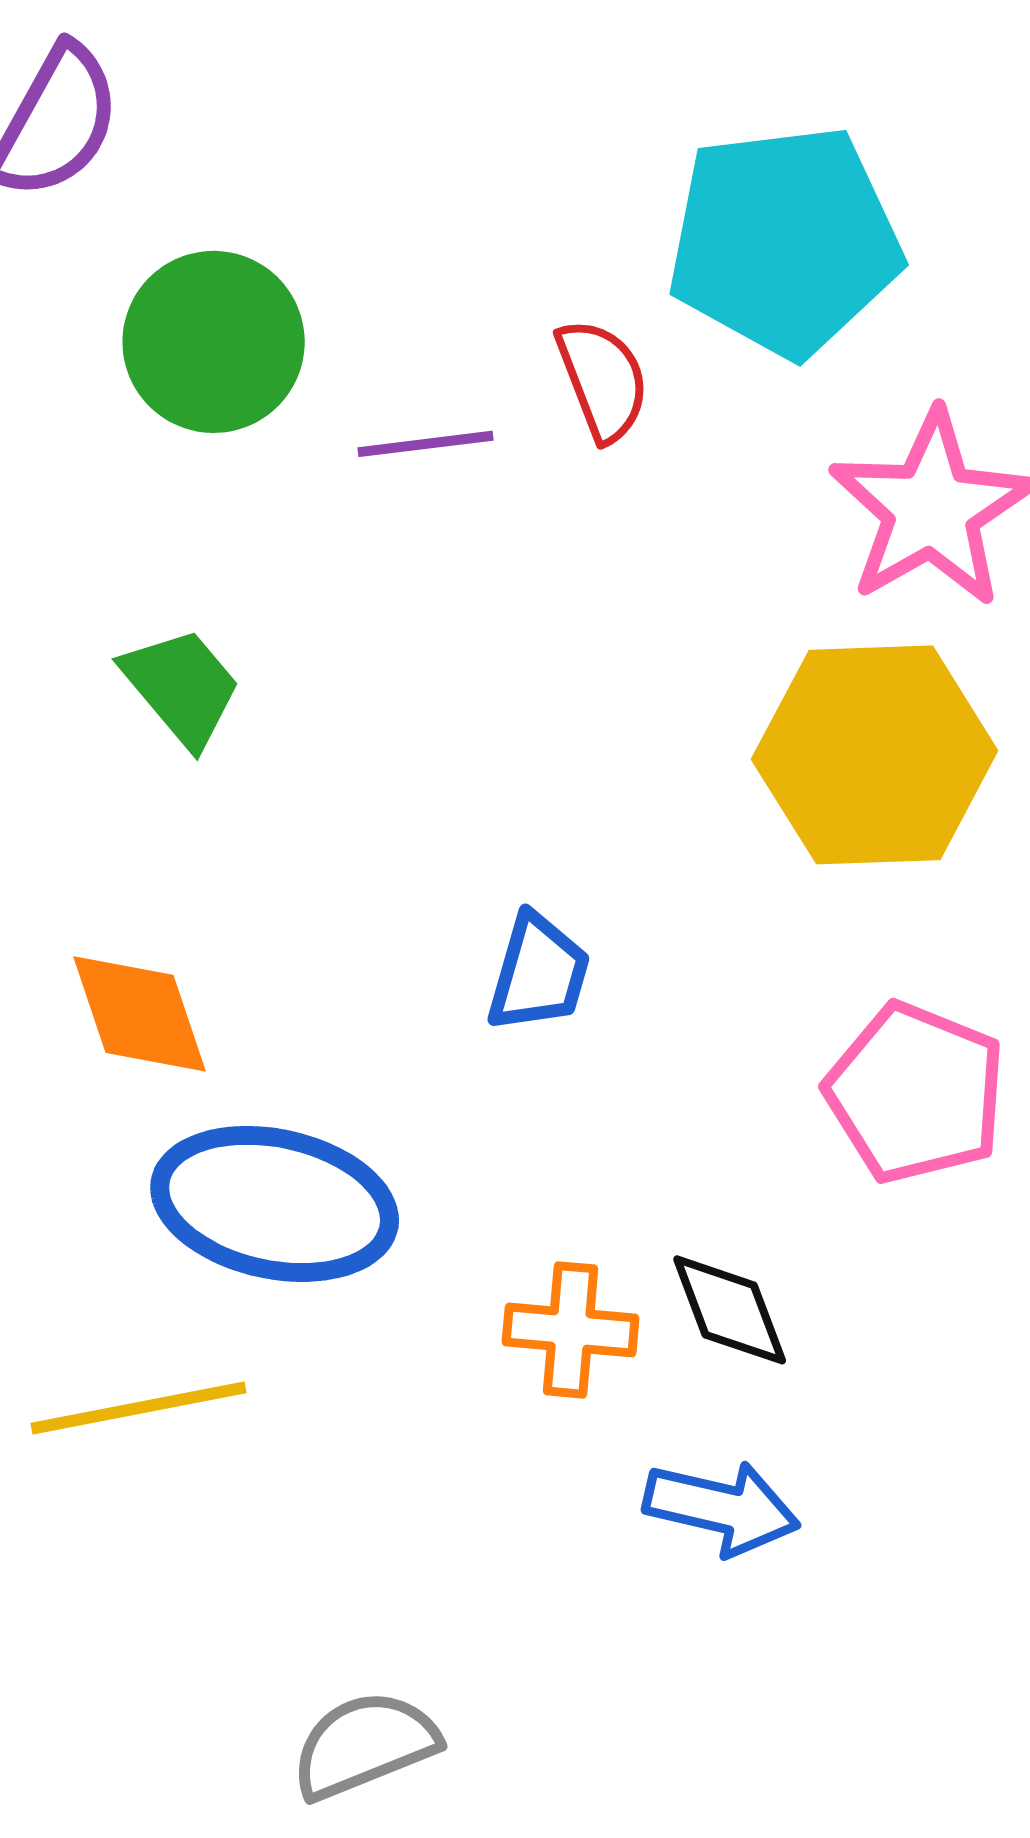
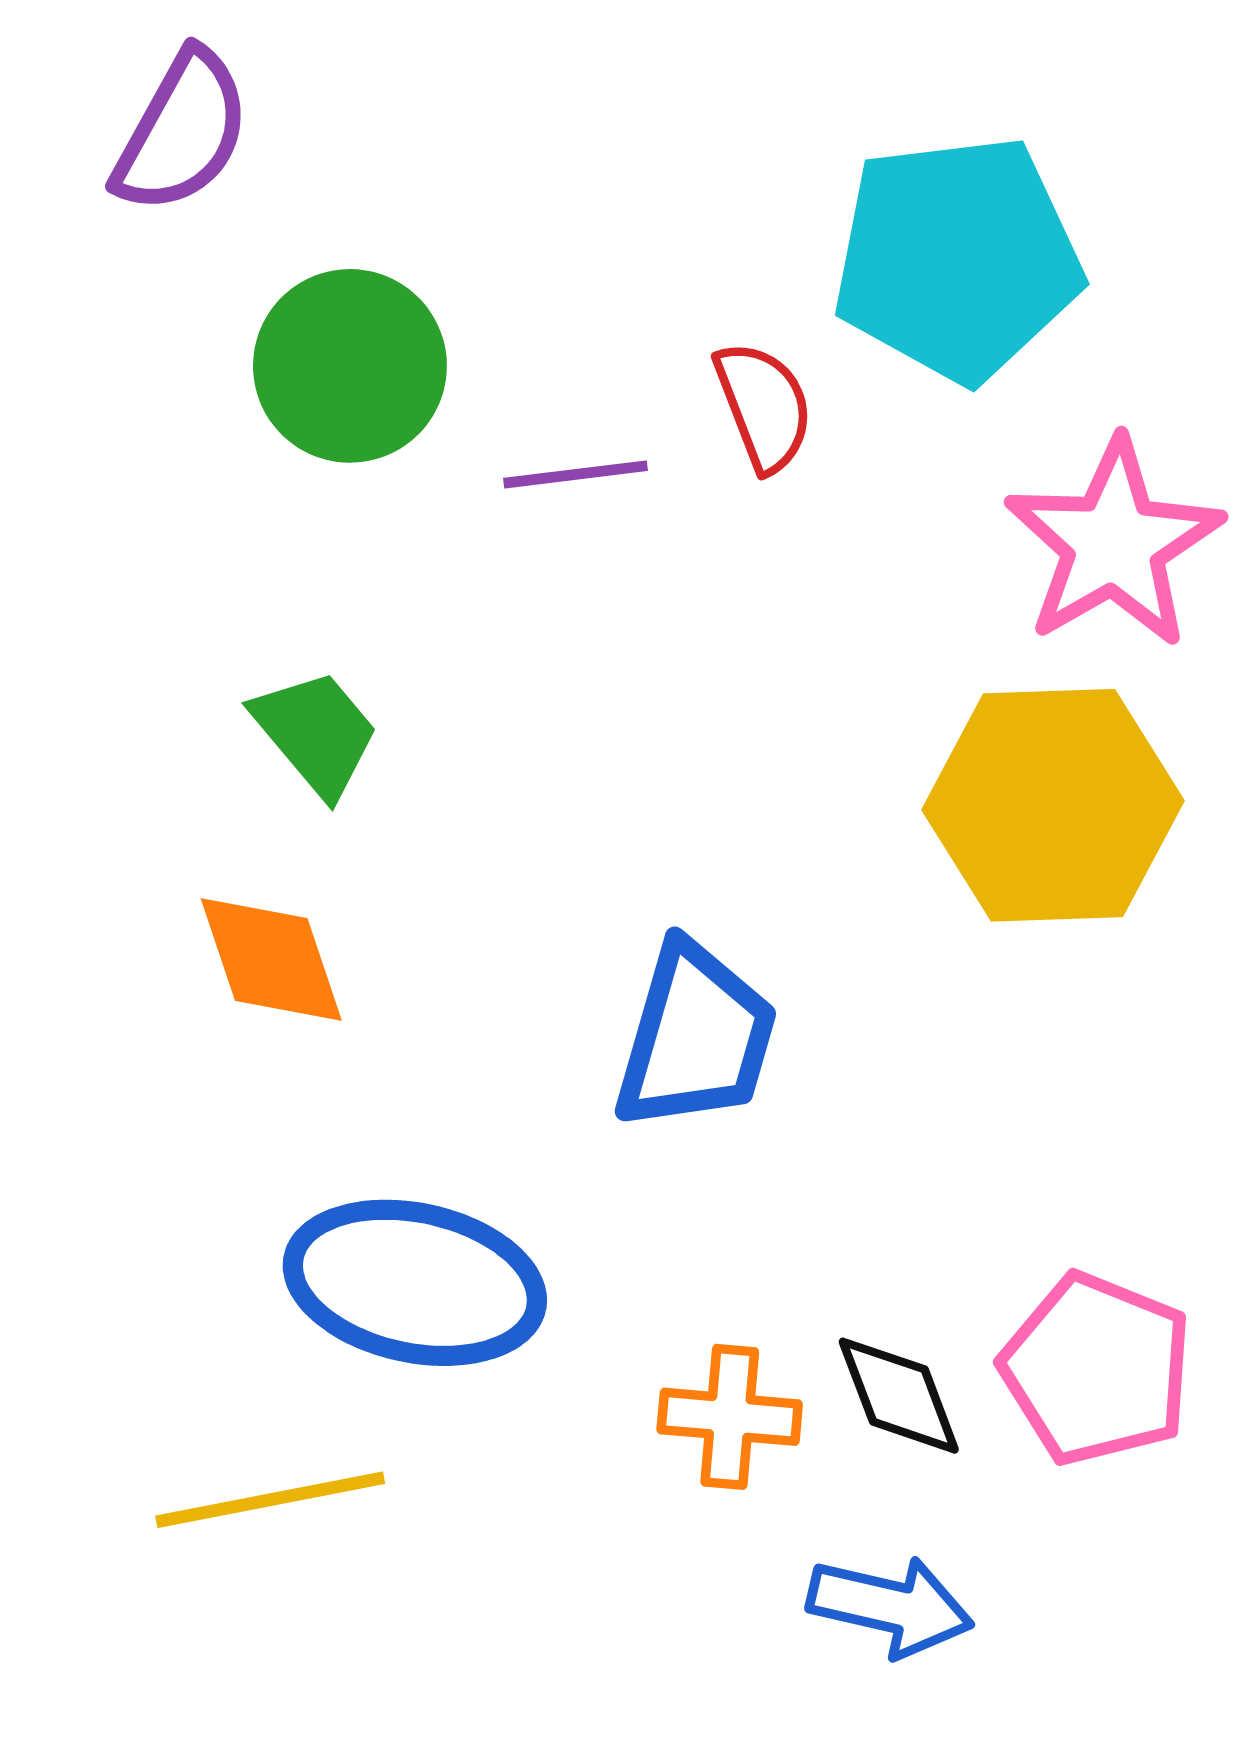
blue trapezoid: (539, 973) -> (696, 1037), size x1.5
orange diamond: (140, 1014) -> (271, 959), moved
pink pentagon: (916, 1093) -> (1097, 1369), moved

